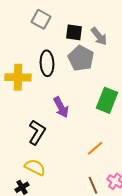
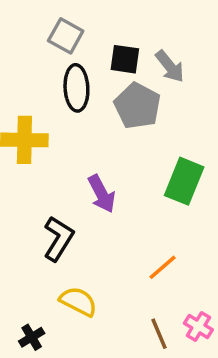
black ellipse: (47, 63) -> (76, 88), moved
yellow semicircle: (35, 167) -> (78, 301), moved

